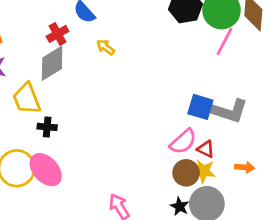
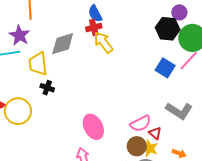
red cross: (58, 34) -> (94, 28), moved
yellow arrow: (106, 47) -> (103, 42), size x1.6
blue square: (200, 107) -> (165, 68), moved
pink ellipse: (46, 170) -> (93, 127), moved

